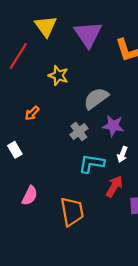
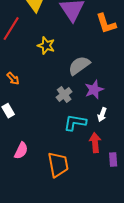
orange arrow: (32, 113) -> (13, 79), moved, turned -88
purple star: (113, 126) -> (94, 90), turned -30
red arrow: (114, 186) -> (95, 143), turned -36

